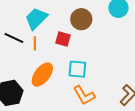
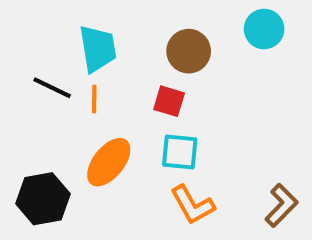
cyan trapezoid: (36, 18) -> (98, 49), turned 125
red square: (63, 39) -> (169, 101), moved

